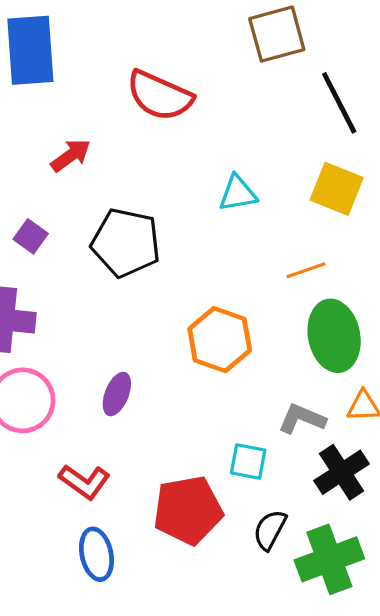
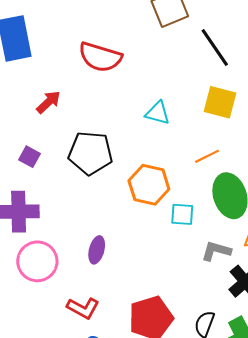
cyan triangle: (238, 193) -> (158, 113), turned 32
orange hexagon: (220, 340) -> (149, 185), moved
cyan square: (248, 461) -> (182, 214), moved

